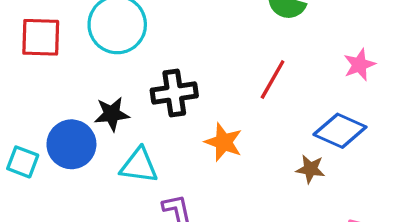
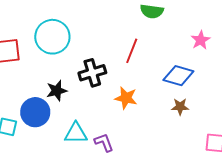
red line: (273, 80) -> (132, 51), moved
blue diamond: (340, 131) -> (178, 76), moved
cyan triangle: (139, 166) -> (76, 133), moved

